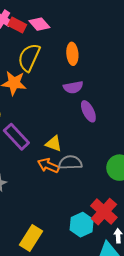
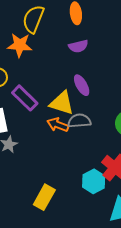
purple ellipse: (88, 111) -> (82, 85), moved
yellow triangle: (54, 144) -> (62, 103), size x1.5

